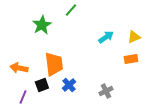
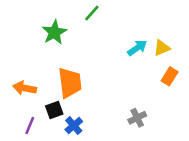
yellow triangle: (134, 37) -> (162, 48), moved
orange rectangle: (131, 59) -> (170, 76), turned -48
blue cross: (69, 85) -> (74, 126), moved

